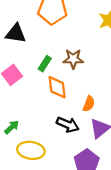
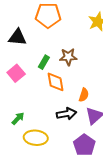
black arrow: (68, 125) -> (66, 114), turned -30

